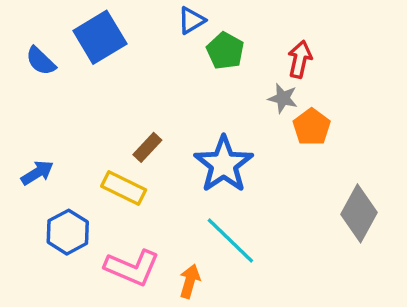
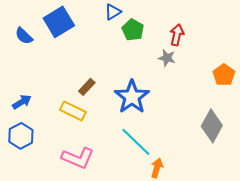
orange pentagon: (312, 127) -> (224, 75), moved
blue hexagon: (68, 232) -> (21, 136), moved
orange arrow: (190, 281) -> (157, 168), moved

